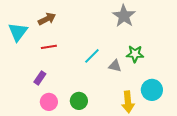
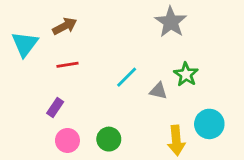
green star: (135, 54) -> (186, 74), turned 30

